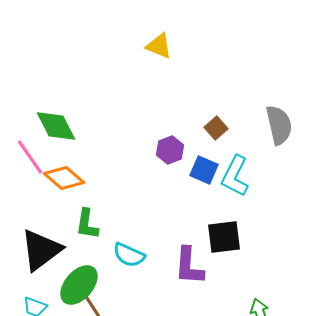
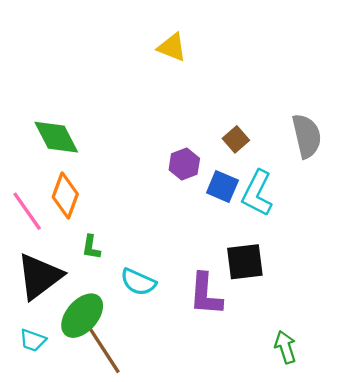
pink line: (30, 157) -> (27, 211), moved
orange diamond: (64, 178) -> (65, 195), turned 69
green L-shape: (87, 224) -> (91, 247), size x0.7

